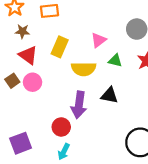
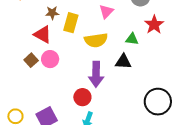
brown star: (22, 31) -> (52, 13), moved
green triangle: (115, 61) -> (132, 39), moved

